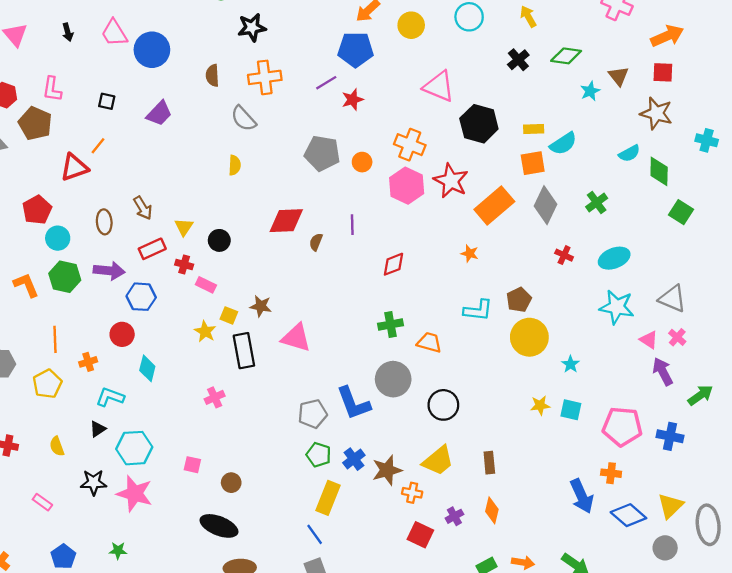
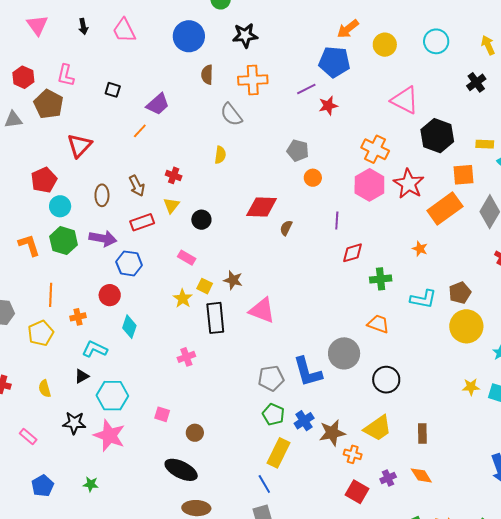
blue circle: (152, 50) -> (189, 36), moved
orange line: (98, 146) -> (140, 131), moved
gray pentagon: (322, 153) -> (298, 151), size x0.7
orange circle: (362, 162) -> (313, 178), moved
orange square: (533, 163) -> (463, 175), moved
red triangle: (74, 167) -> (80, 146), turned -32
purple line: (352, 225) -> (337, 221), moved
red cross: (184, 265) -> (174, 175), moved
green cross: (390, 325) -> (381, 279), moved
orange diamond: (492, 510) -> (421, 475), turned -50

